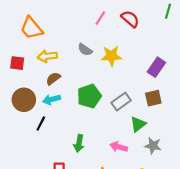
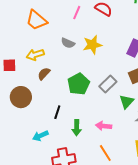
orange trapezoid: (32, 28) -> (36, 20), moved
cyan arrow: (52, 100) -> (40, 136), moved
black line: (41, 124) -> (57, 112), moved
pink arrow: (119, 147) -> (104, 126), moved

